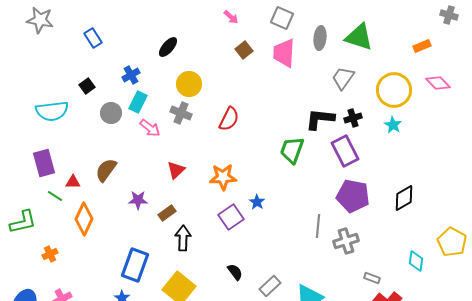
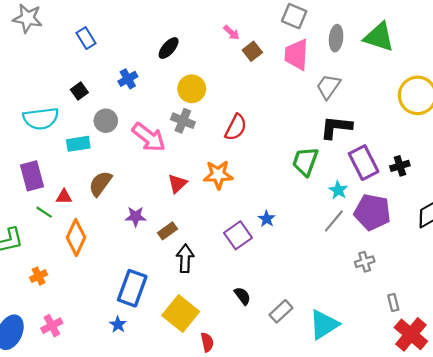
pink arrow: (231, 17) -> (231, 33), moved
gray trapezoid: (343, 78) -> (328, 87), moved
cyan rectangle: (138, 102) -> (78, 144), moved, turned 55
black cross: (353, 118) -> (400, 166), moved
cyan star: (393, 125) -> (338, 190), moved
pink arrow: (150, 128) -> (149, 137), size x1.5
orange star: (223, 177) -> (218, 175), moved
gray line: (318, 226) -> (334, 221), moved, turned 35
gray cross: (346, 241) -> (365, 262), size x0.7
gray rectangle: (372, 278) -> (393, 302), turned 56

